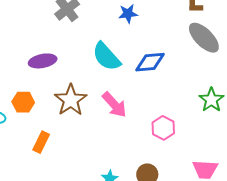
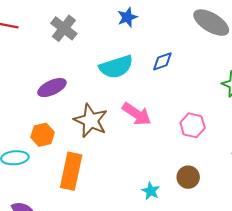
cyan semicircle: (106, 57) -> (116, 67), turned -52
blue diamond: (150, 62) -> (162, 61), size x0.7
orange rectangle: (41, 142) -> (71, 171), size x1.6

